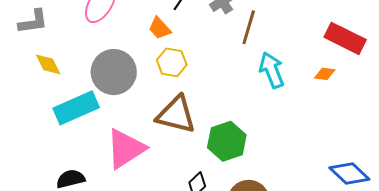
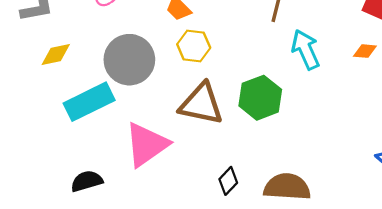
yellow diamond: (48, 64) -> (56, 54), turned -72
green hexagon: (227, 141) -> (260, 98), moved

